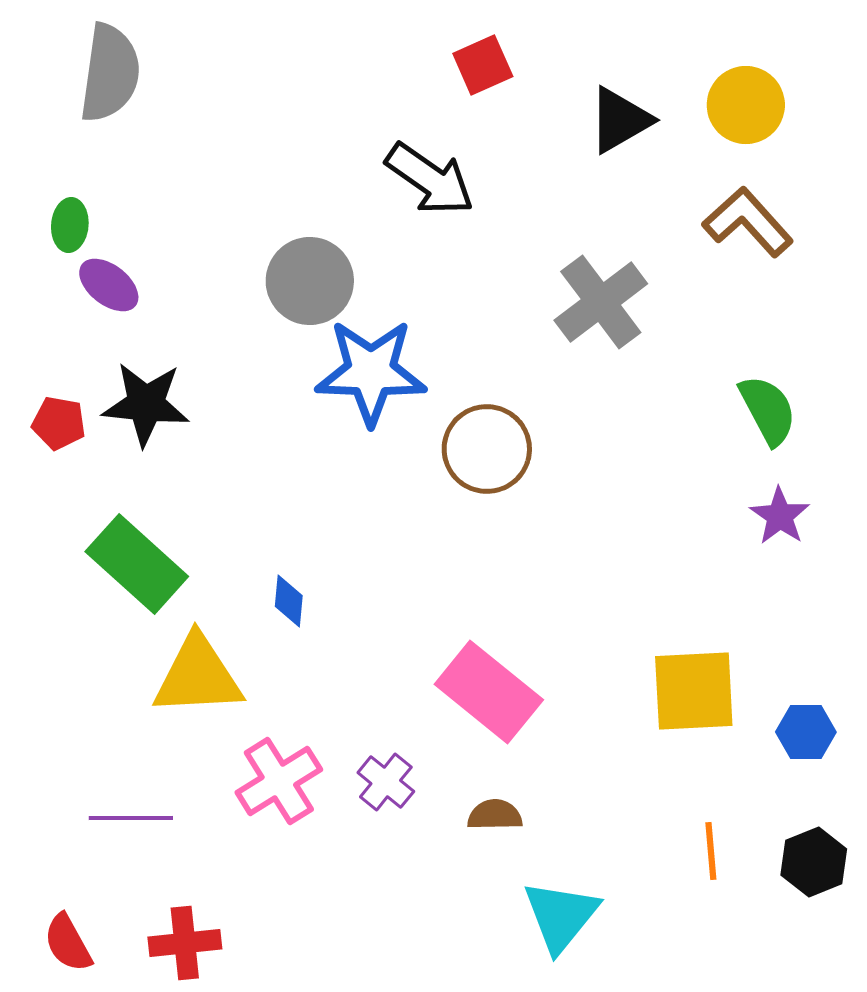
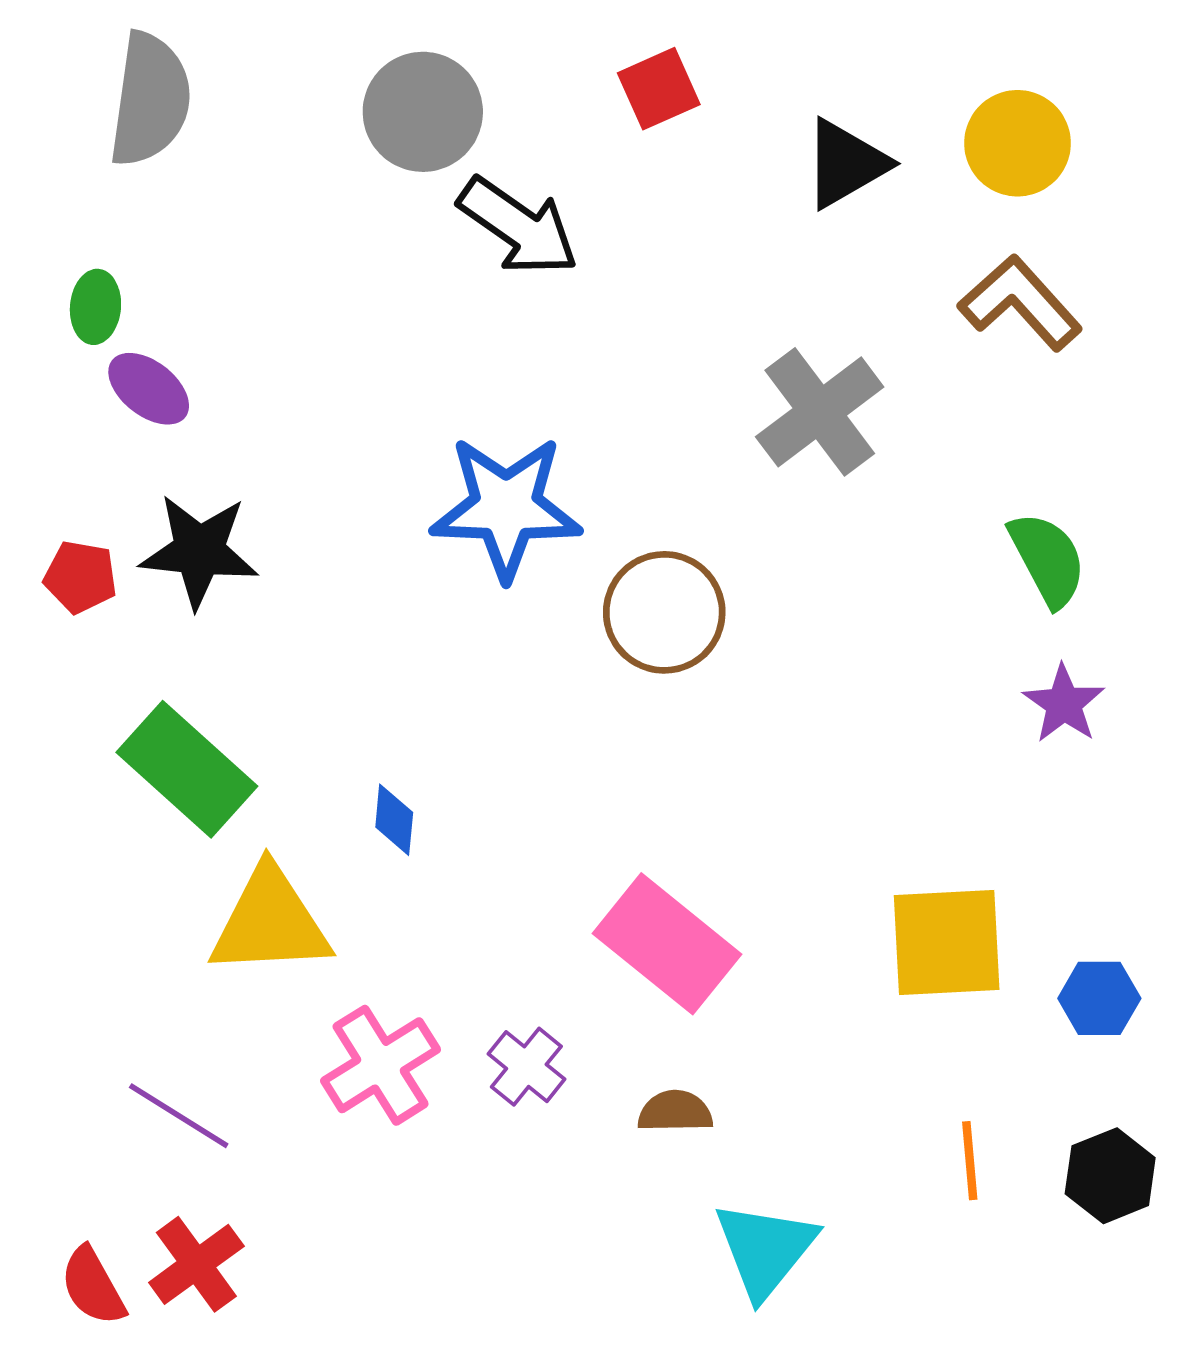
black arrow: (430, 179) -> (518, 226), moved
gray circle: (310, 281) -> (423, 112), moved
purple line: (131, 818) -> (179, 1116), turned 32
red cross: (185, 943) -> (196, 1264), moved, turned -30

